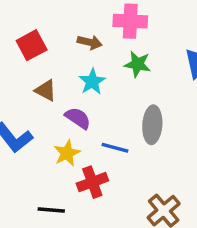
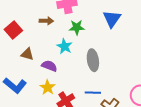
cyan star: (92, 82) -> (64, 46), moved
blue line: (115, 148) -> (93, 93), moved

